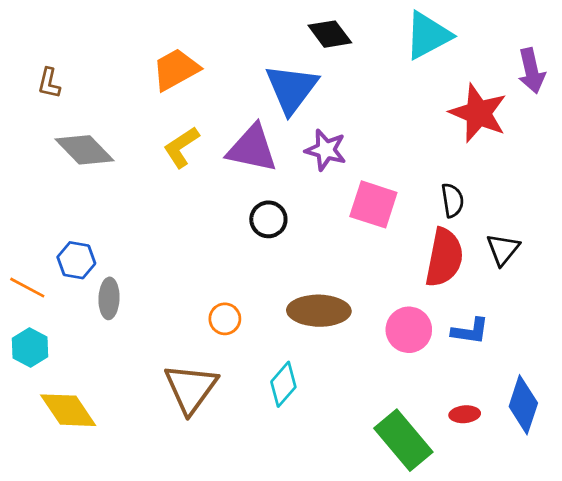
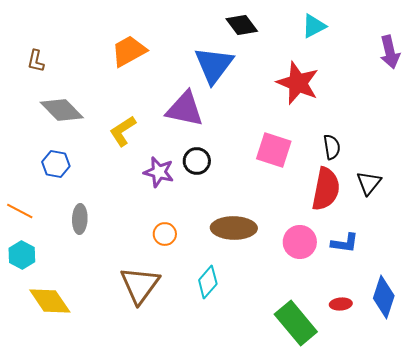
cyan triangle: (428, 35) -> (314, 26), size x0.7
red star: (478, 113) -> (298, 83), moved
yellow L-shape: (181, 147) -> (123, 131), moved
purple star: (326, 150) -> (159, 172), moved
blue hexagon: (76, 260) -> (56, 164), moved

